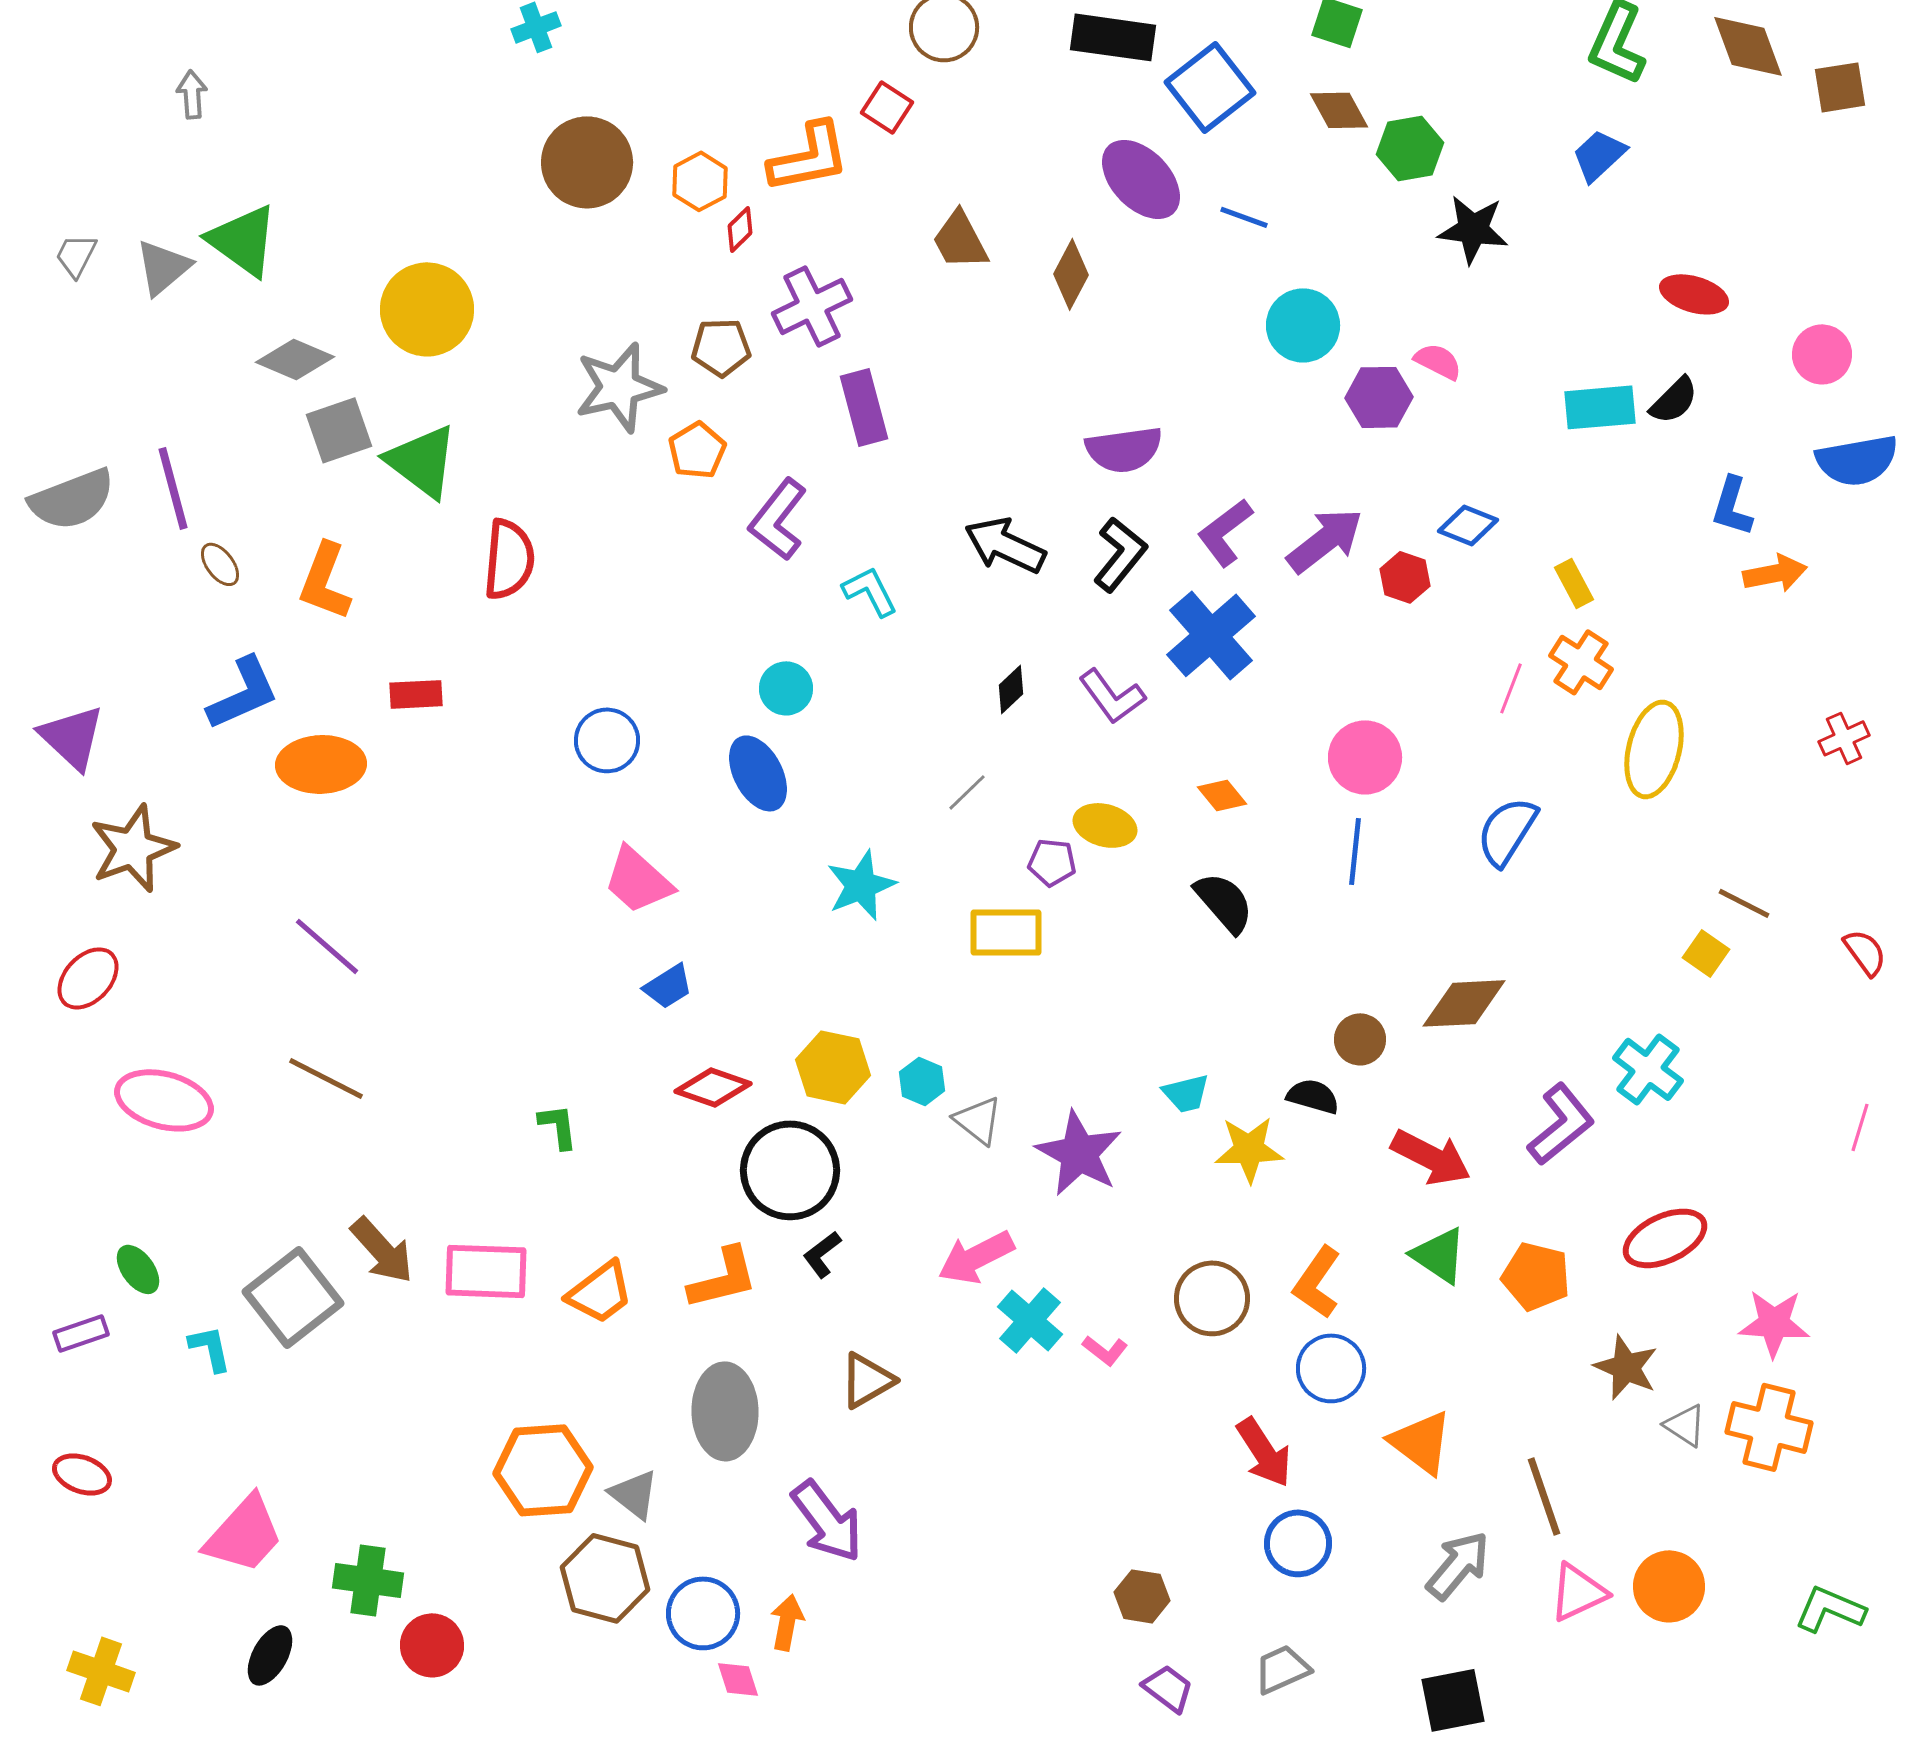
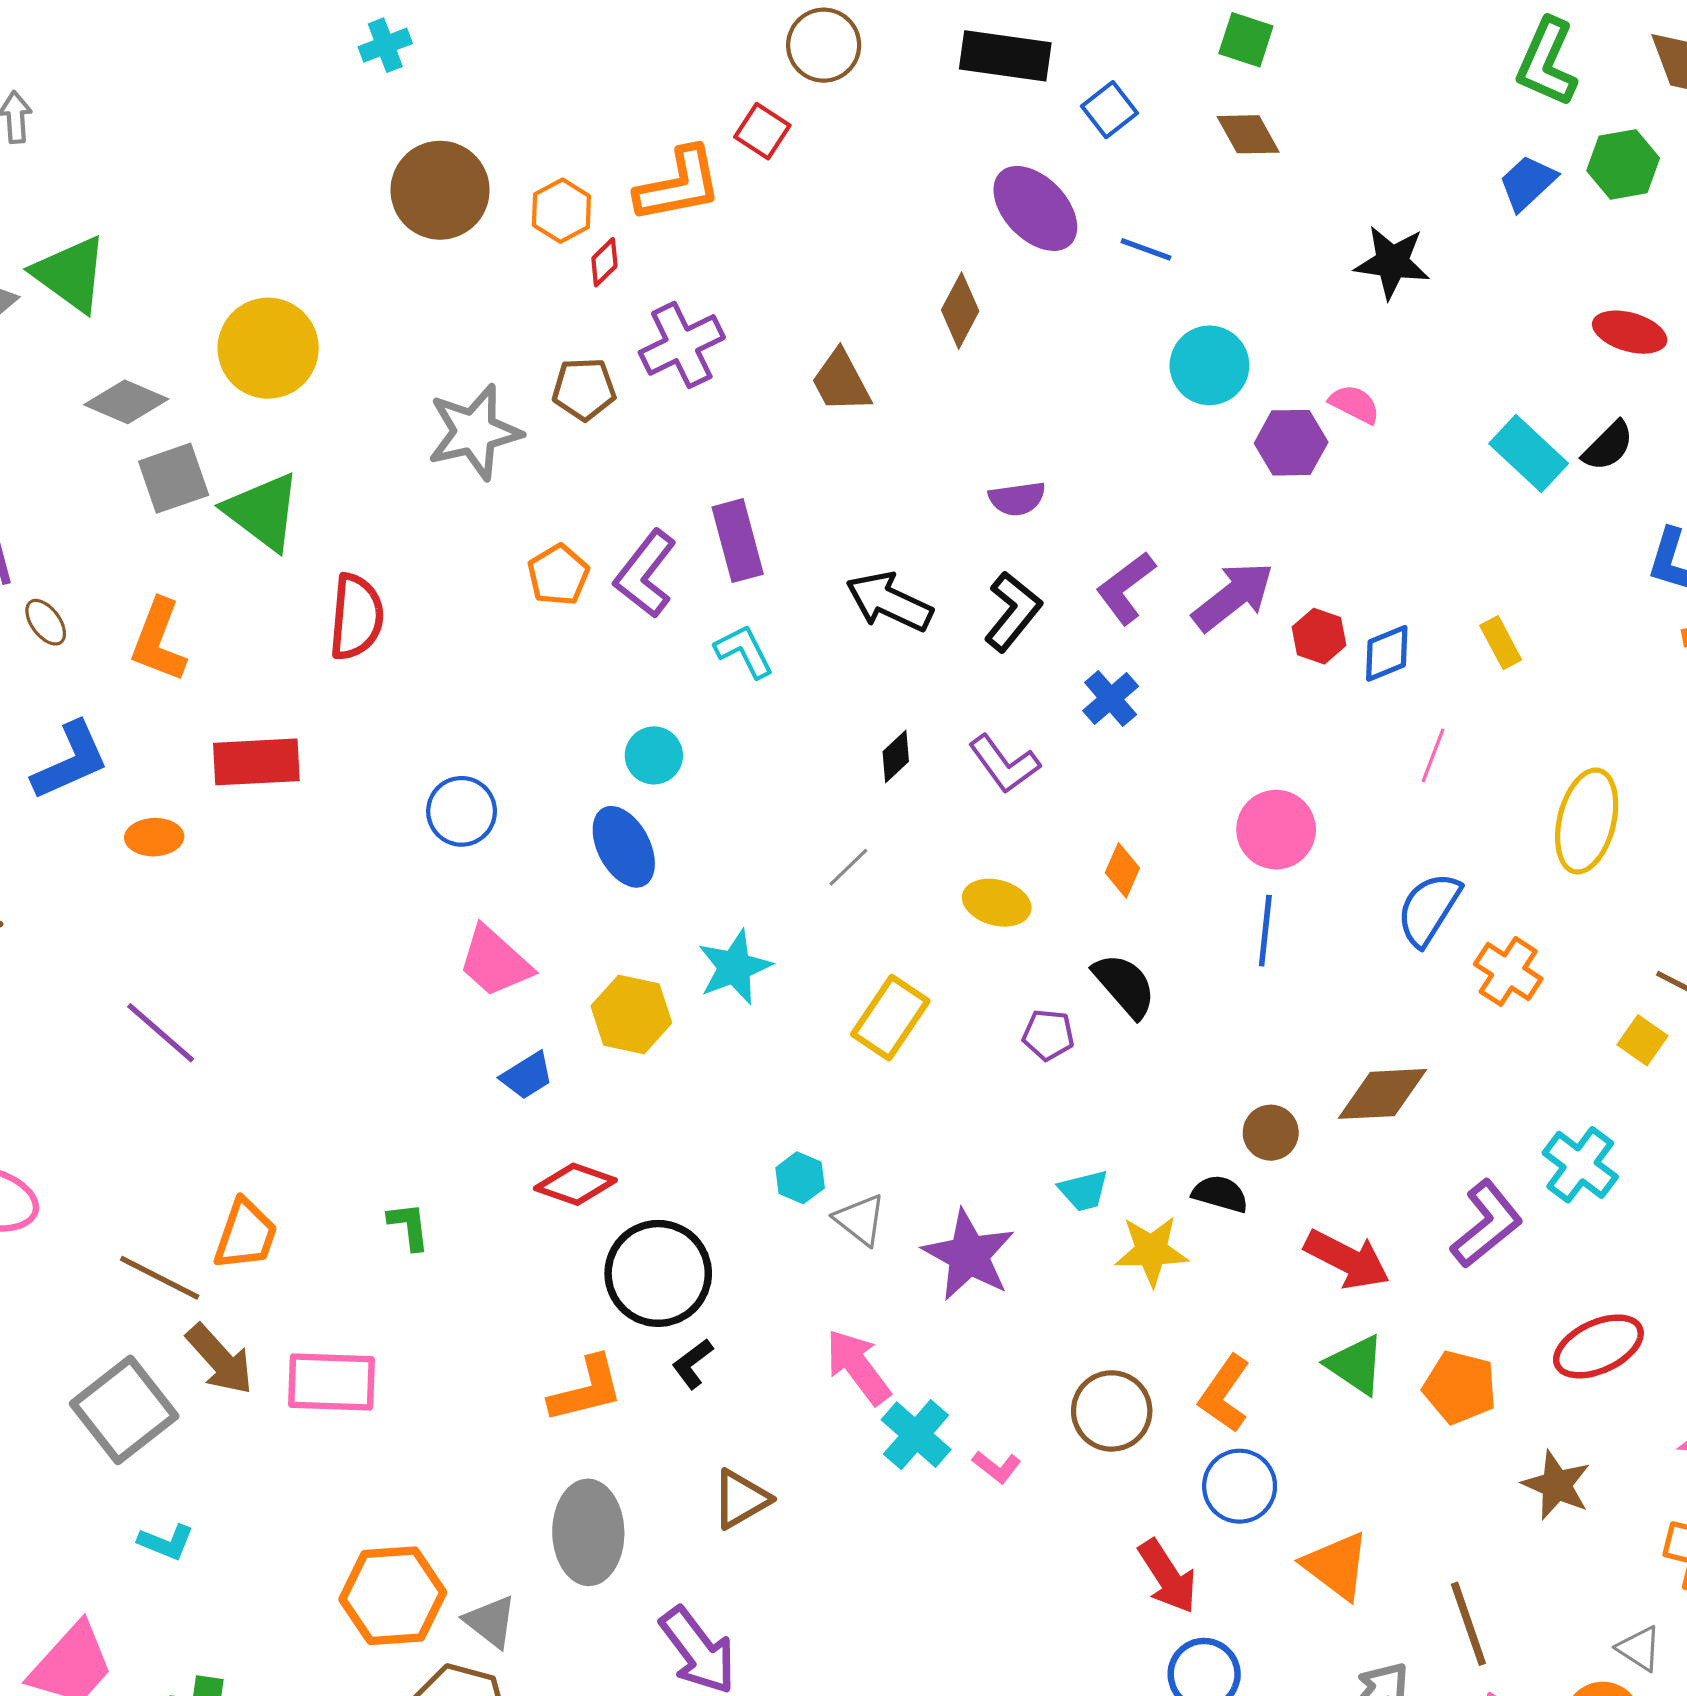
blue square: (1210, 87) -> (1110, 110), size x0.6
green hexagon: (1410, 148) -> (1623, 164), moved
brown trapezoid: (960, 240) -> (841, 381), moved
purple rectangle: (864, 407) -> (738, 541), moved
cyan rectangle: (1600, 407) -> (1529, 453), turned 48
purple semicircle: (1124, 449) -> (1017, 499), size x0.7
orange pentagon: (697, 450) -> (558, 575), moved
blue diamond: (1468, 525) -> (1387, 653), moved, turned -44
blue cross: (1211, 635) -> (1111, 698), size x0.6
orange cross: (1581, 662) -> (1508, 971), moved
red rectangle: (416, 694) -> (256, 762), size x1.5
orange ellipse: (321, 764) -> (154, 837), size x0.6
orange diamond: (1222, 795) -> (1122, 870), turned 63
purple pentagon: (1052, 862) -> (1048, 1035), moved
yellow rectangle: (1006, 932) -> (890, 1018), turned -56
yellow hexagon: (833, 1067) -> (631, 1014), moved
brown line: (326, 1078) -> (160, 1278), moved
pink arrow: (976, 1257) -> (858, 1367), turned 80
orange trapezoid: (600, 1292) -> (246, 1235), moved, turned -34
cyan L-shape: (210, 1348) -> (166, 1542), moved, turned 124
gray triangle: (1685, 1425) -> (1639, 1648), moved

